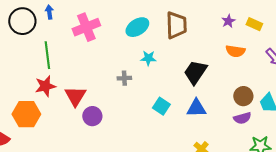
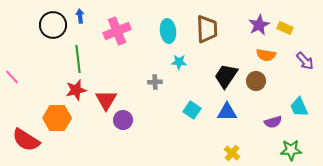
purple star: (228, 21) -> (259, 25), size x1.5
cyan ellipse: (137, 27) -> (168, 31), turned -65
brown circle: (243, 96) -> (256, 81), moved

